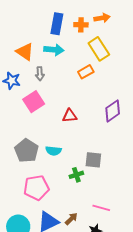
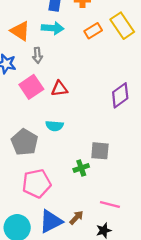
yellow rectangle: (99, 49) -> (122, 26), moved
orange rectangle: (86, 72) -> (93, 31), moved
red triangle: (70, 116) -> (59, 89), moved
cyan semicircle: (53, 151) -> (55, 126), moved

